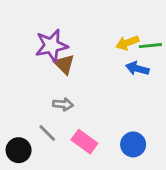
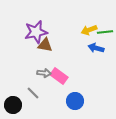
brown triangle: (64, 64) -> (45, 45), turned -35
pink rectangle: (84, 142) -> (59, 76), moved
blue circle: (133, 144) -> (75, 101), moved

